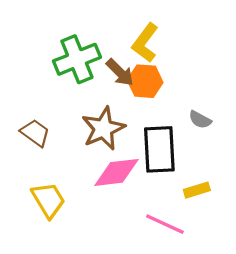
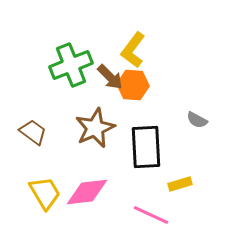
gray semicircle: (200, 120) -> (197, 120), moved
pink diamond: (117, 172) -> (87, 192), moved

